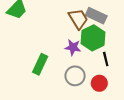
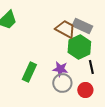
brown trapezoid: (78, 19) -> (65, 29), turned -30
purple star: (73, 47) -> (60, 69), moved

